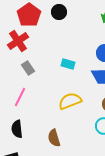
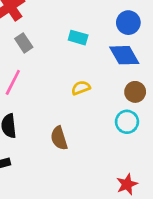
yellow semicircle: (70, 101) -> (81, 88), size x0.6

